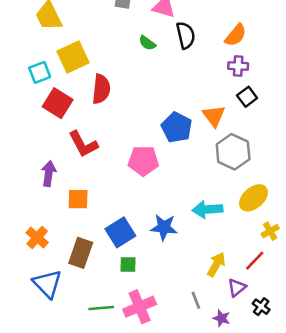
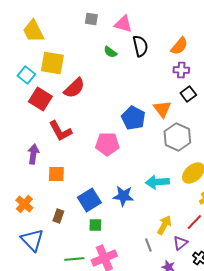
yellow square: (73, 57) -> (52, 63), turned 35
cyan square: (40, 72) -> (26, 75), turned -30
red semicircle: (101, 89) -> (74, 88), turned 40
brown rectangle: (81, 253) -> (58, 216), size x0.6
gray line: (196, 300) -> (148, 245), moved

